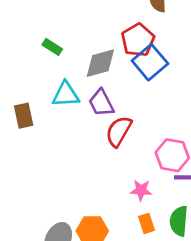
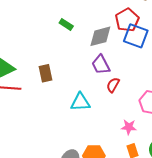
blue square: (150, 62) -> (136, 36), turned -30
cyan triangle: (66, 94) -> (80, 102), moved
red semicircle: (119, 131) -> (113, 85), size x0.7

